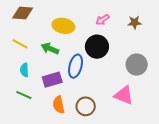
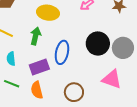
black circle: (97, 47) -> (98, 43), moved
green arrow: (50, 49) -> (36, 36), turned 84
orange semicircle: (59, 105) -> (37, 90), moved

